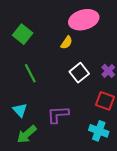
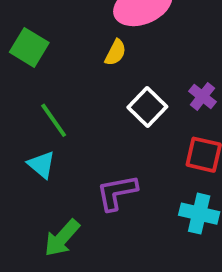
cyan triangle: (20, 110) -> (41, 165), moved

